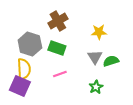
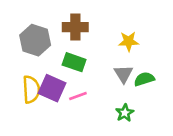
brown cross: (58, 21) -> (75, 27), turned 30
gray hexagon: (30, 44) -> (35, 40), moved
purple square: (20, 86) -> (52, 88), moved

